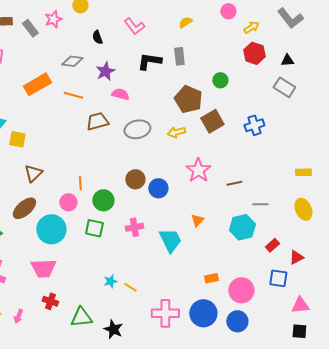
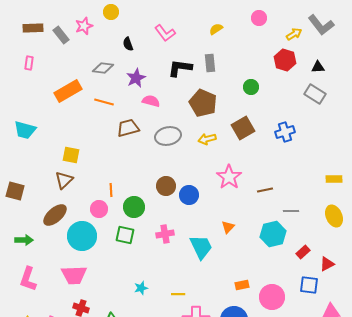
yellow arrow: (251, 27) -> (294, 34), moved
brown pentagon: (188, 99) -> (203, 103), moved
yellow square: (17, 139) -> (71, 155), moved
yellow line: (130, 287) -> (178, 294), moved, turned -32

